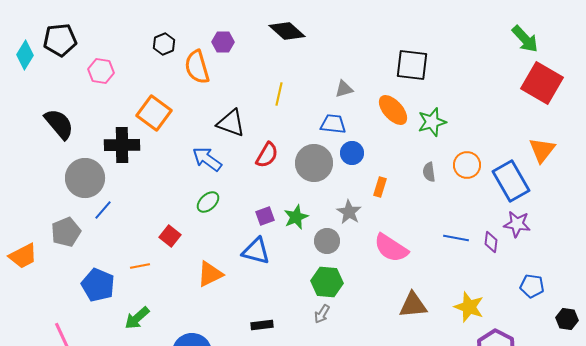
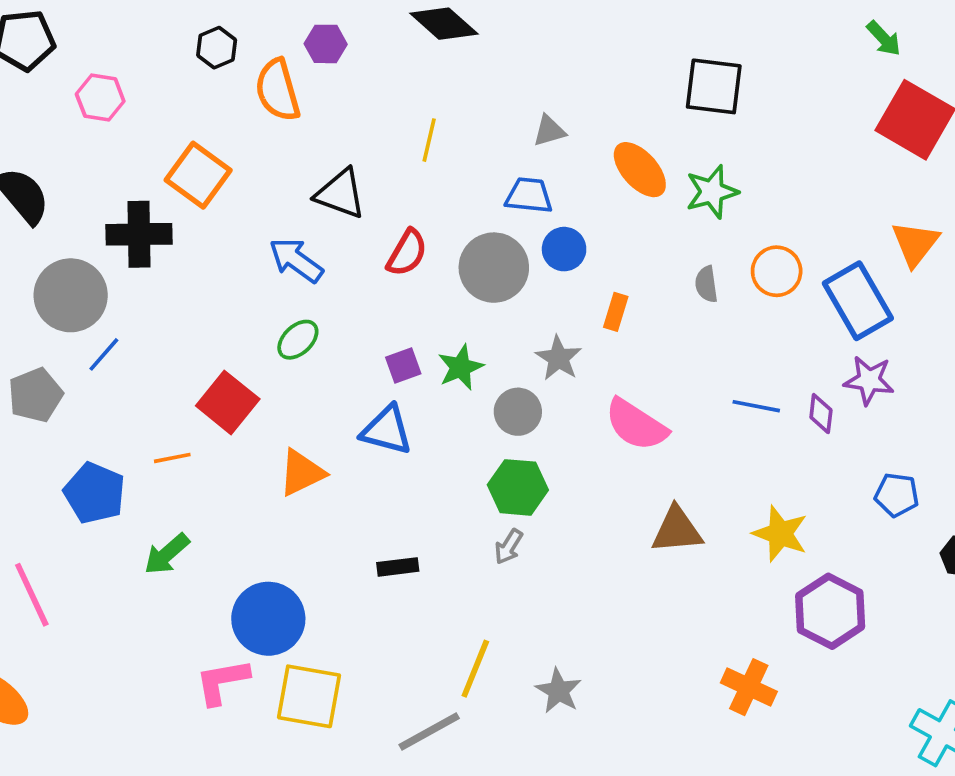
green arrow: (525, 39) -> (884, 38), size x0.7
black square: (412, 65) -> (714, 86), moved
red square: (170, 236) -> (228, 402), size x1.5

